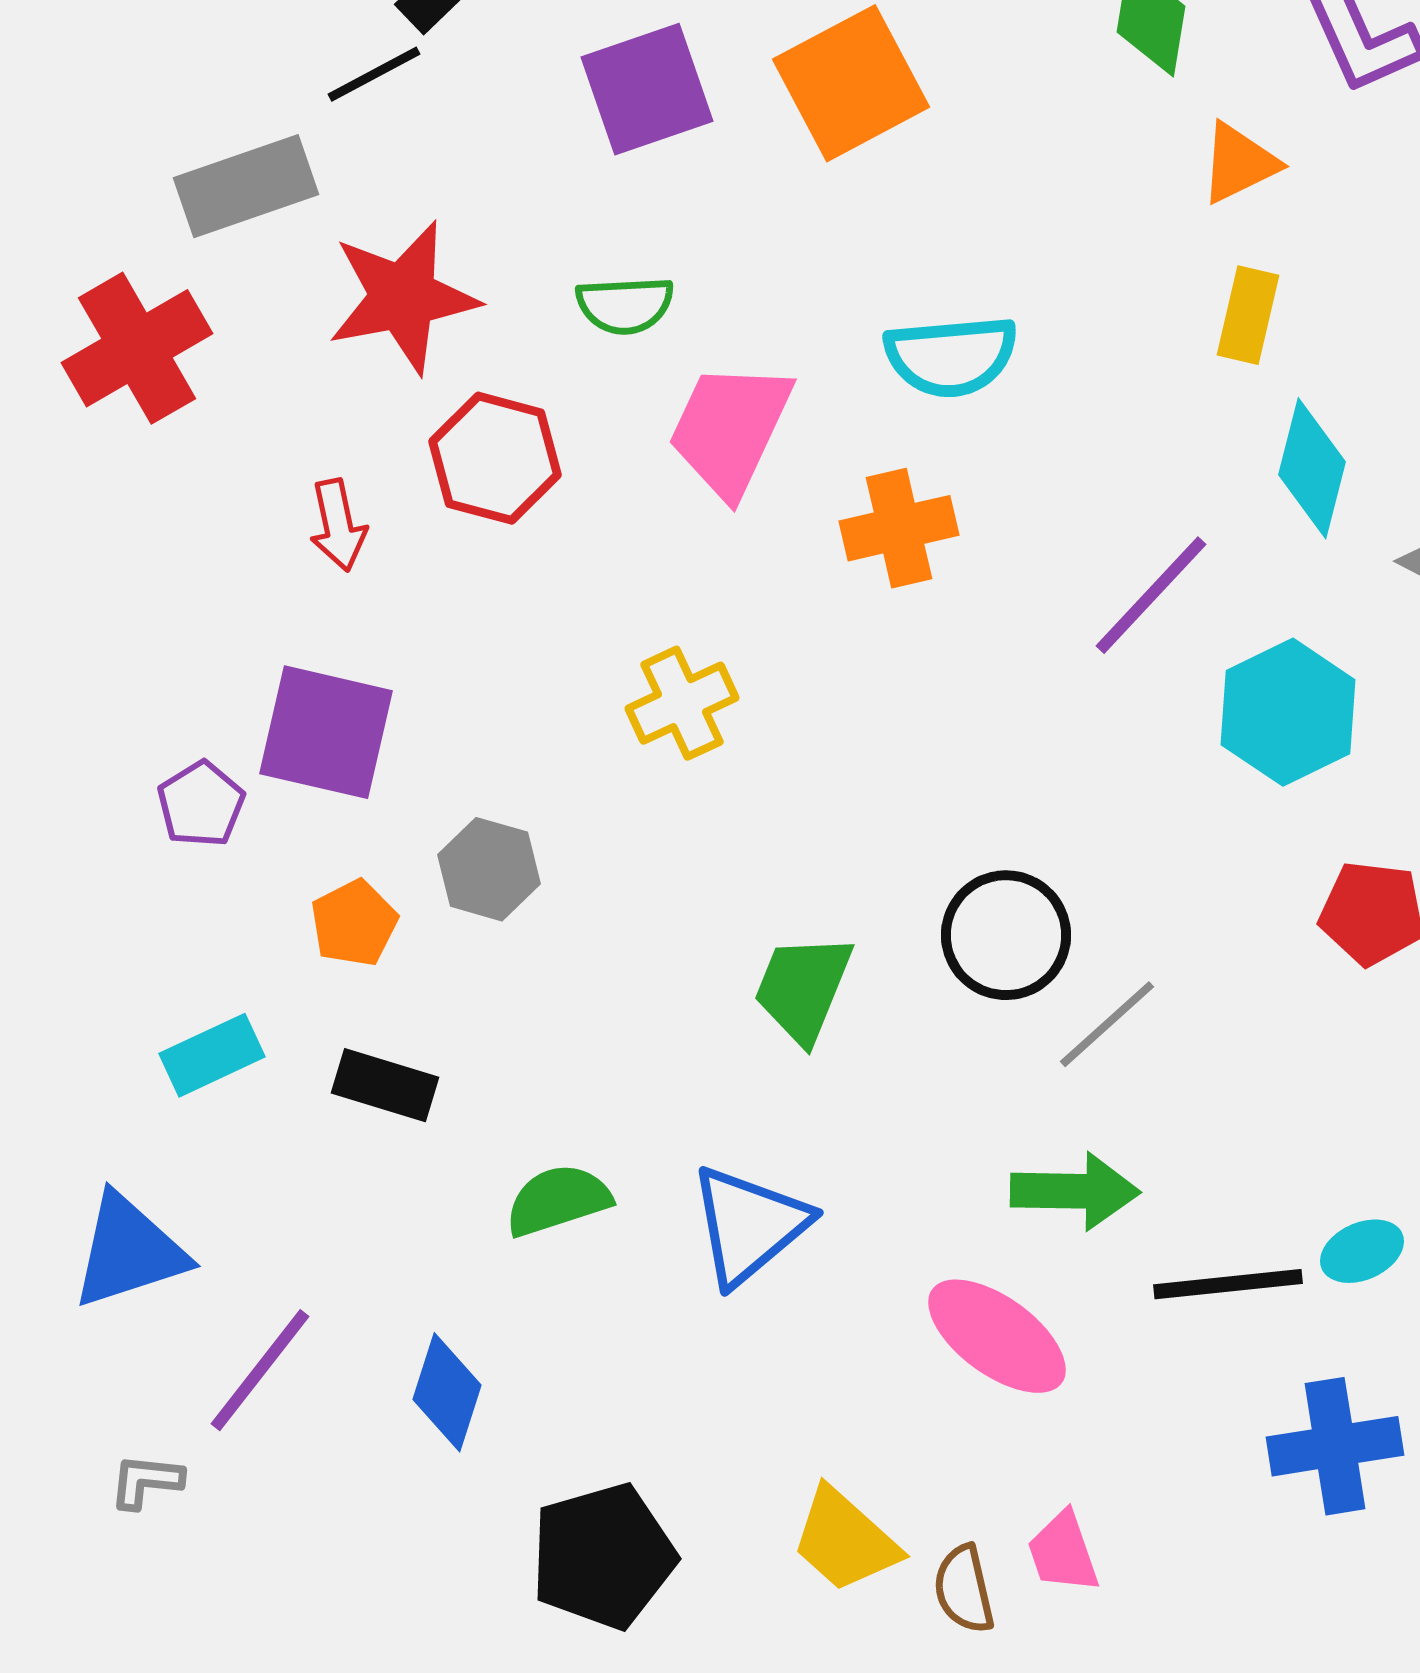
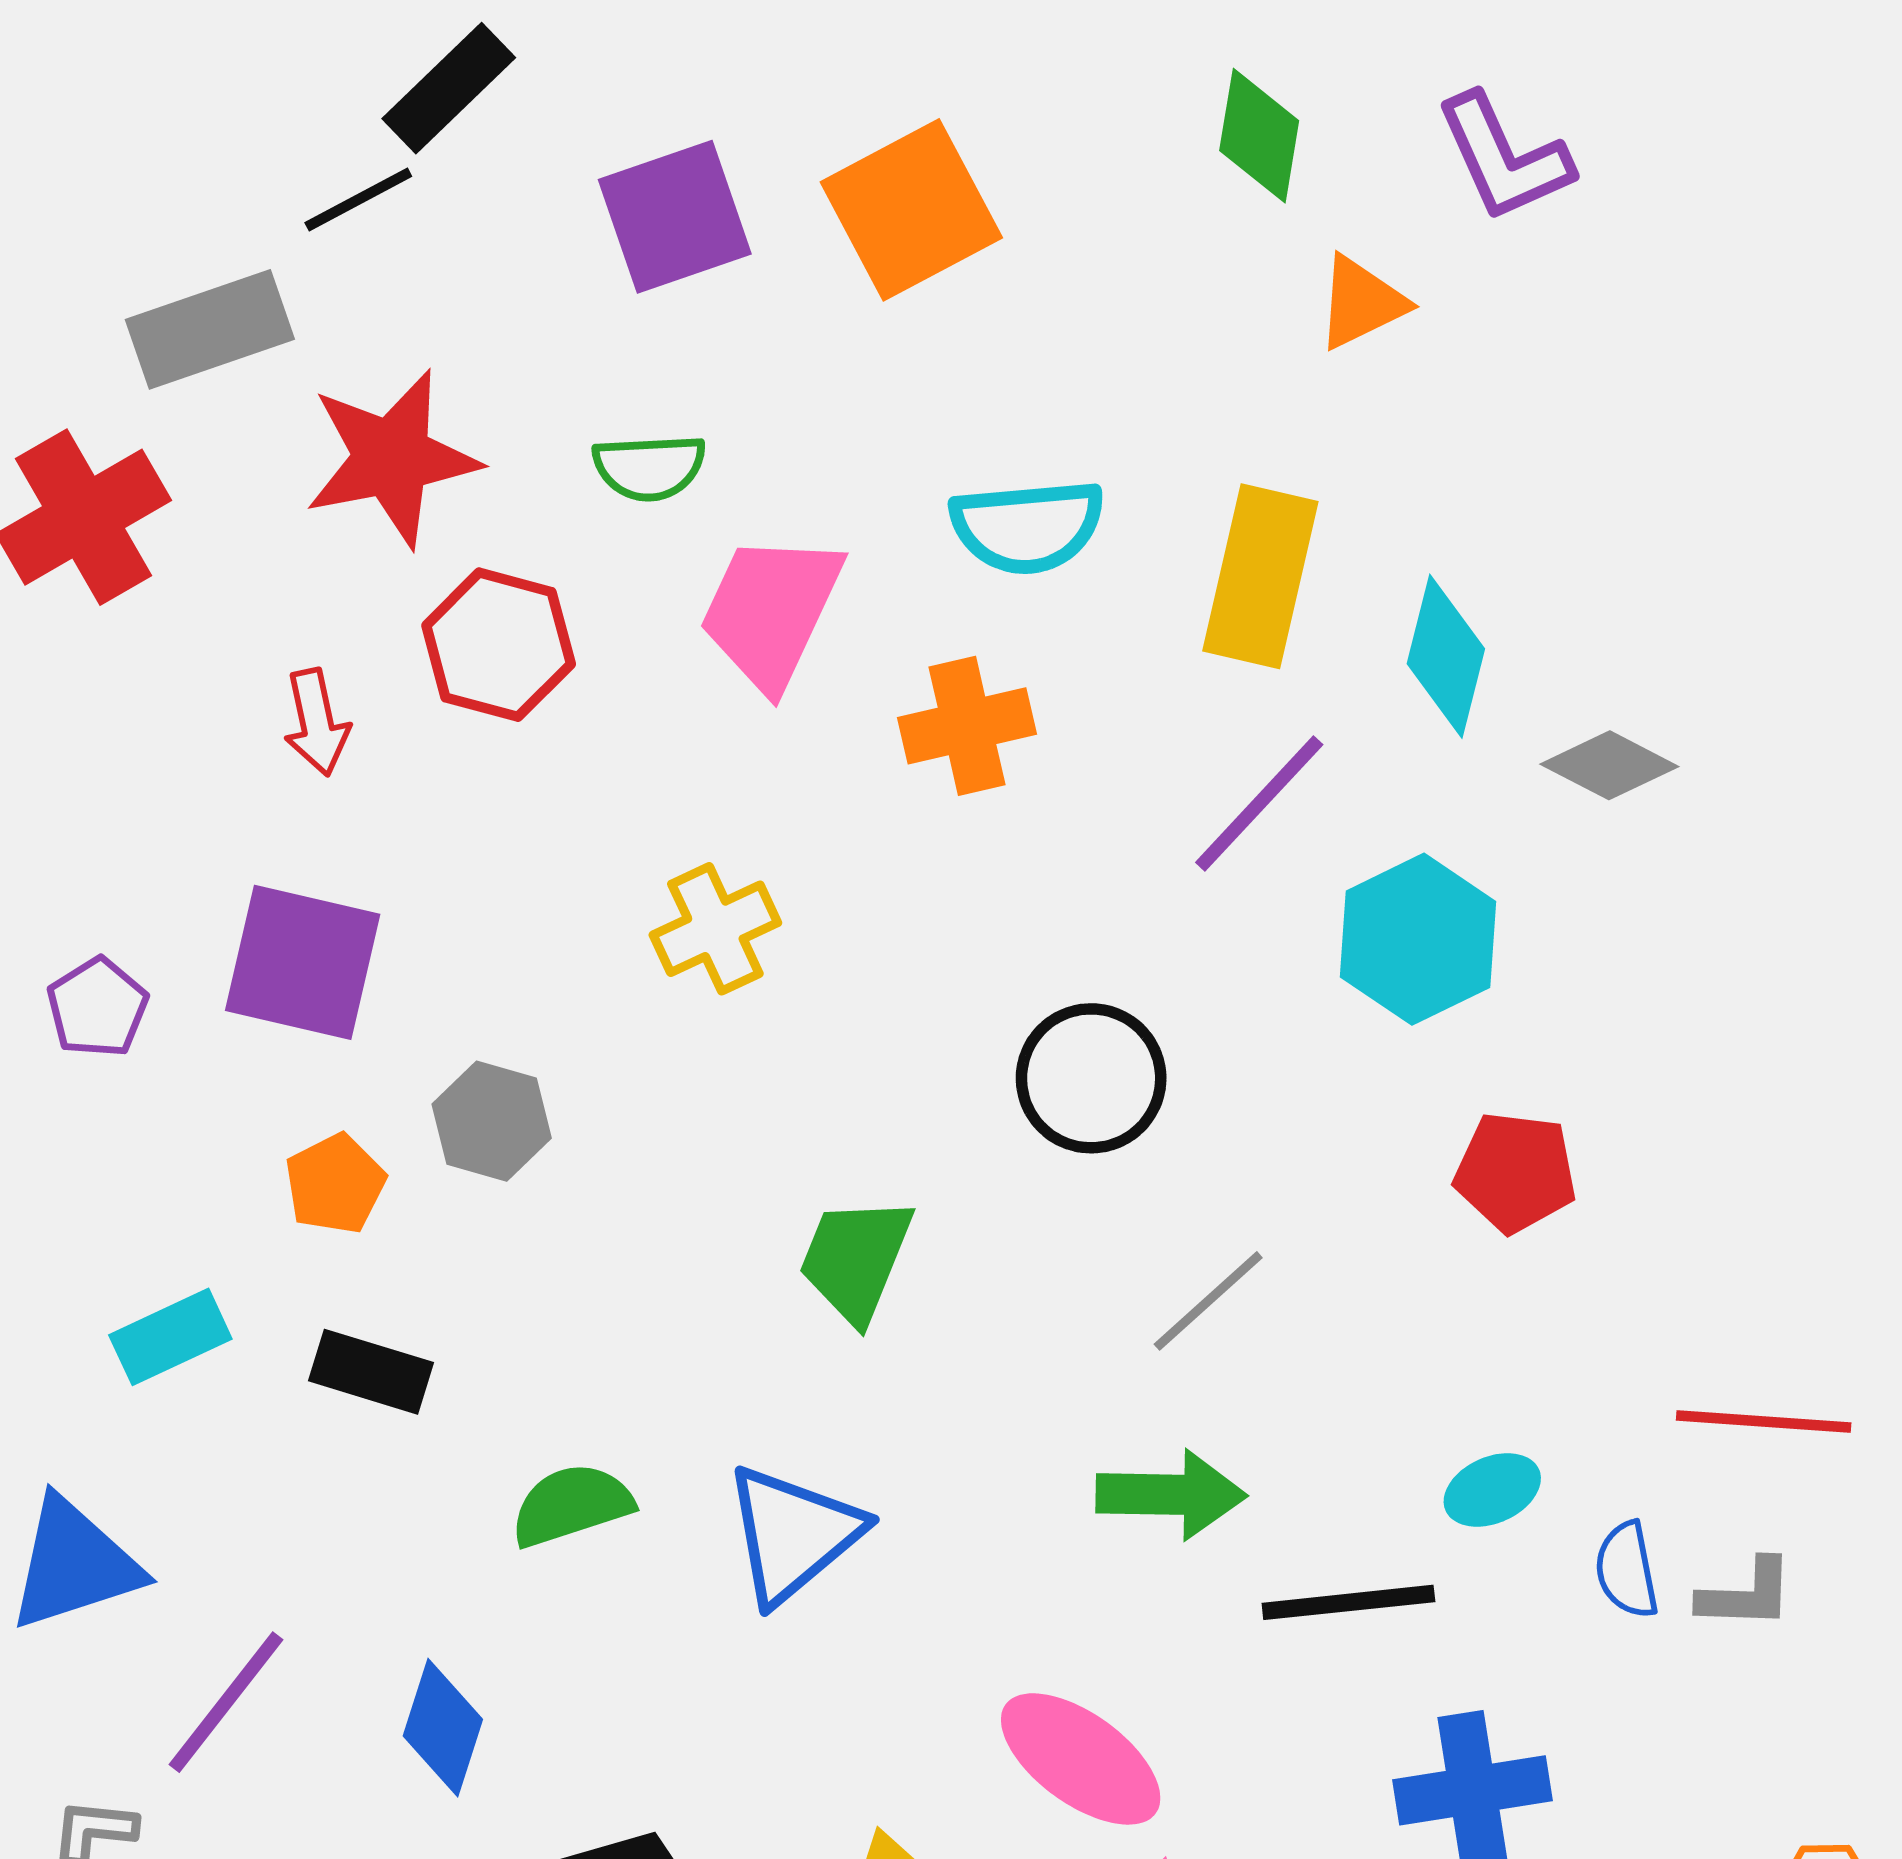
yellow rectangle: (1248, 315) -> (1260, 576), moved, size x1.6
purple pentagon: (201, 804) -> (97, 1008), moved
black circle: (1006, 935) -> (1091, 1078), moved
cyan ellipse: (1362, 1251) -> (1492, 1490), moved
pink ellipse: (997, 1336) -> (1081, 1759), moved

